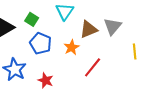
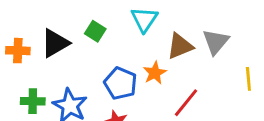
blue pentagon: (41, 43) -> (121, 83), moved

